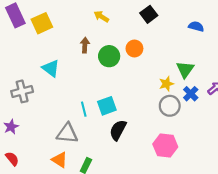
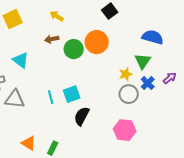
yellow arrow: (101, 17) -> (57, 16), moved
blue semicircle: (196, 26) -> (153, 37), moved, size x1.5
brown arrow: (85, 45) -> (52, 39), turned -104
orange circle: (134, 48) -> (97, 42), size x1.5
gray triangle: (67, 133) -> (15, 99), moved

